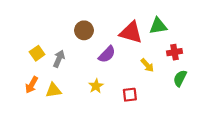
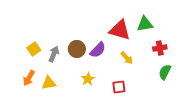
brown circle: (84, 30) -> (77, 49), moved
yellow arrow: (147, 65) -> (127, 58), moved

